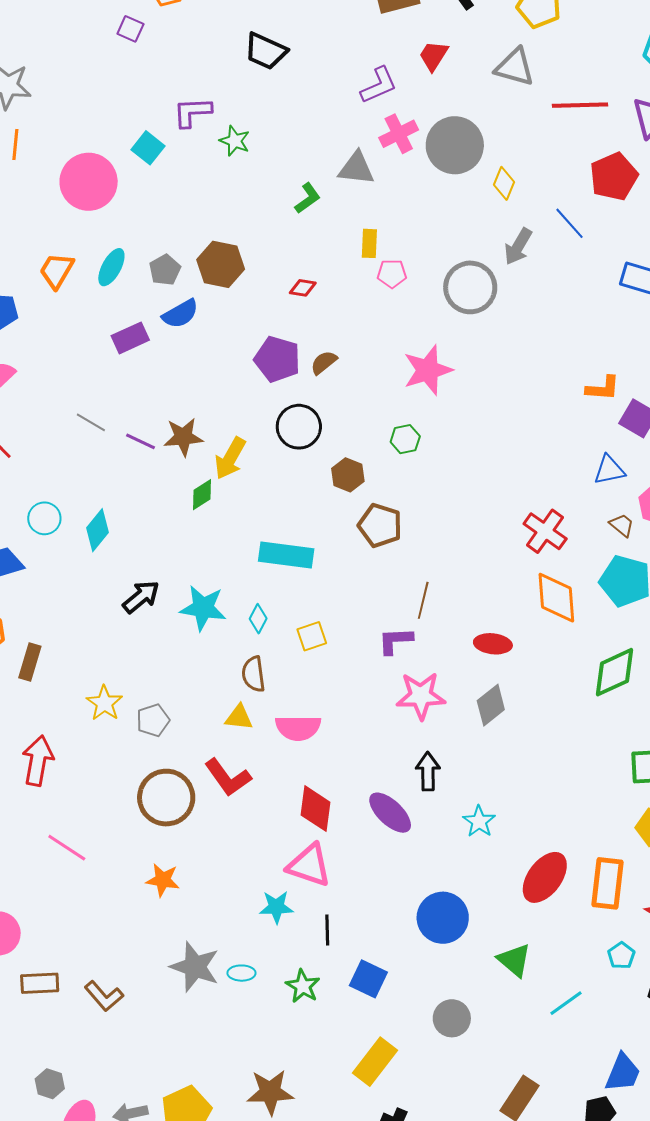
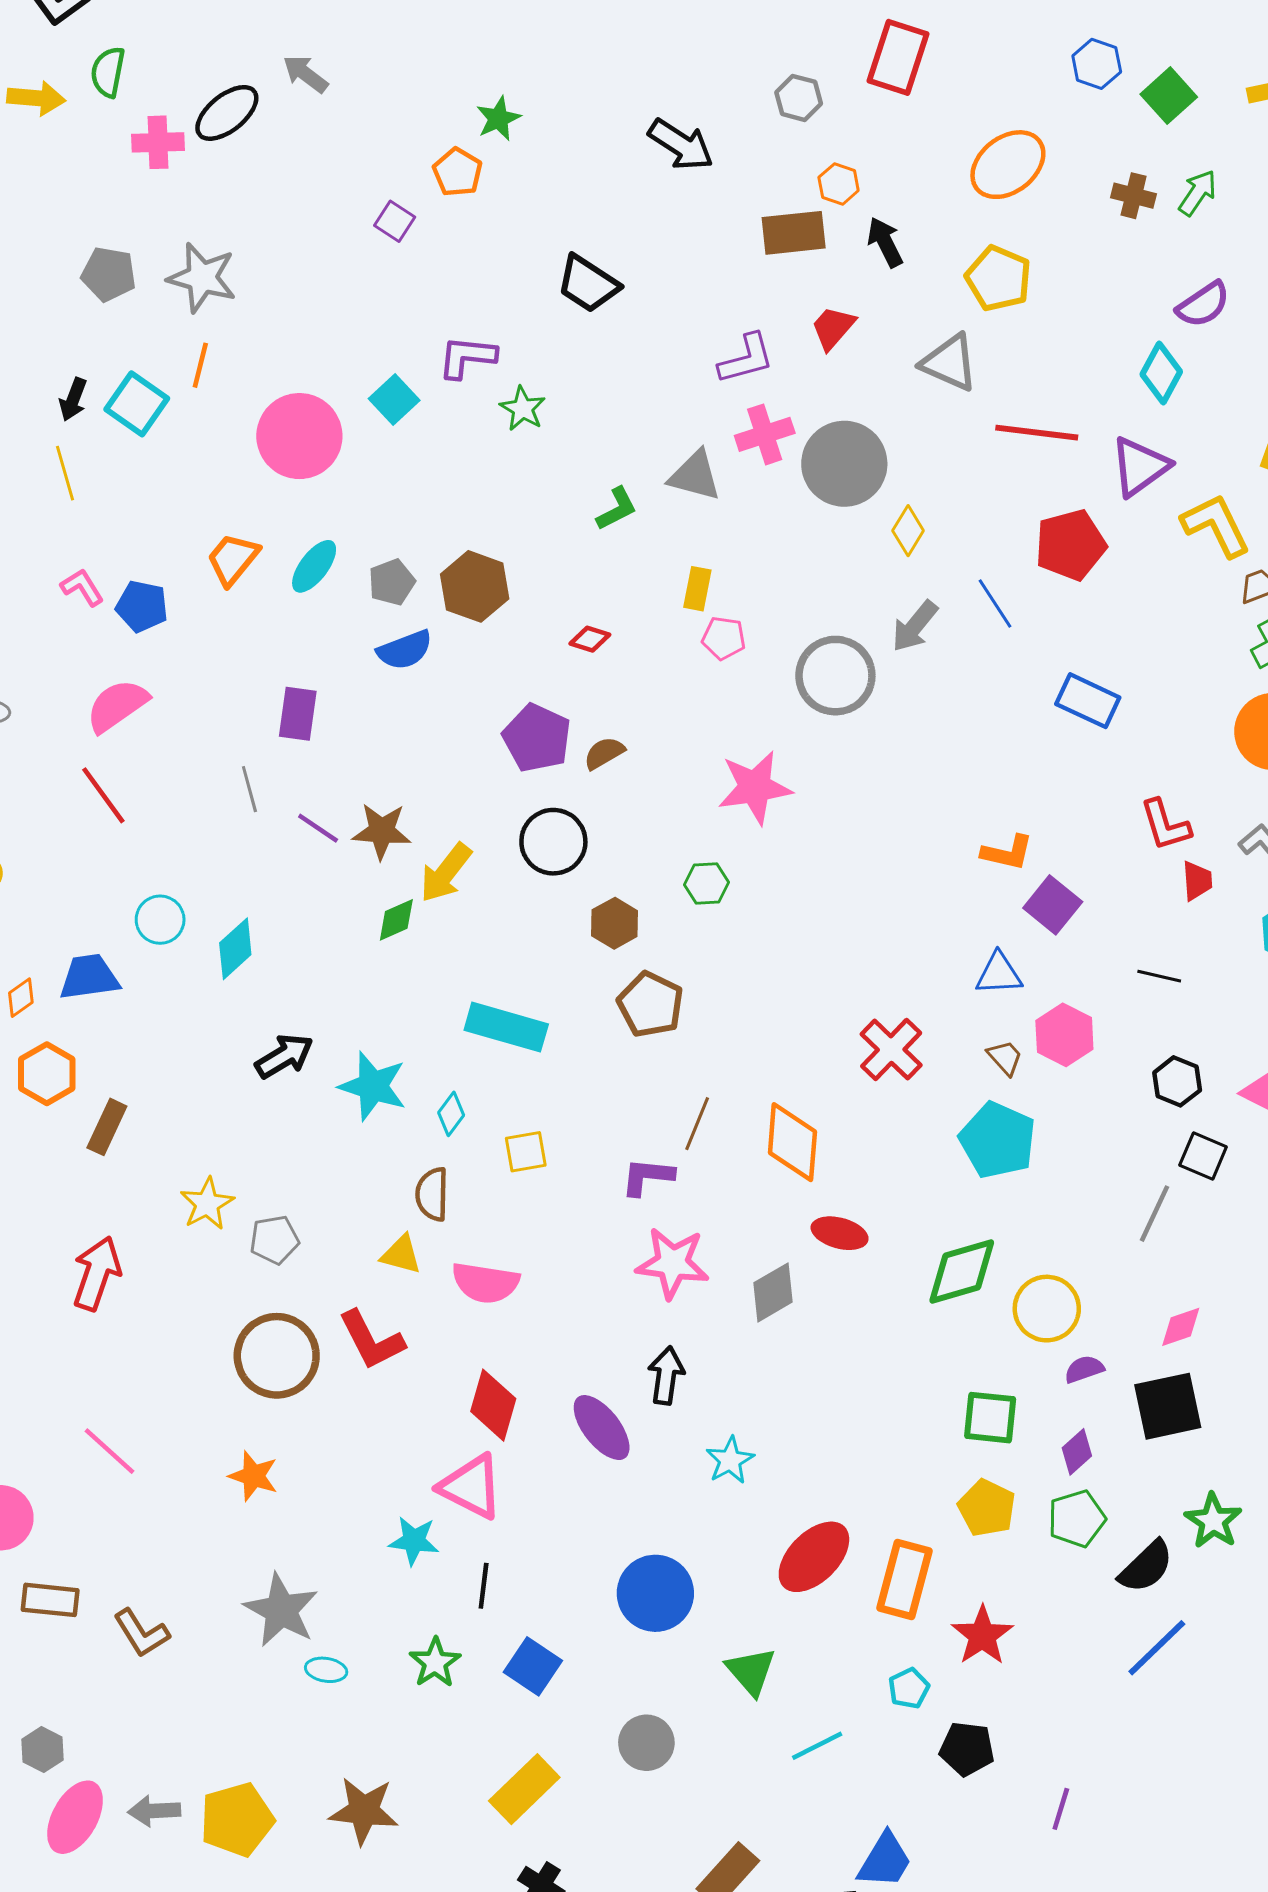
purple rectangle: (130, 338) -> (298, 714), moved, turned -66
gray line: (91, 422) -> (249, 789), turned 36
orange diamond: (556, 598) -> (792, 1142), moved
red ellipse: (493, 644) -> (840, 1233), moved
pink line: (67, 848) -> (110, 1451), moved
cyan ellipse: (241, 973) -> (326, 1670), moved

